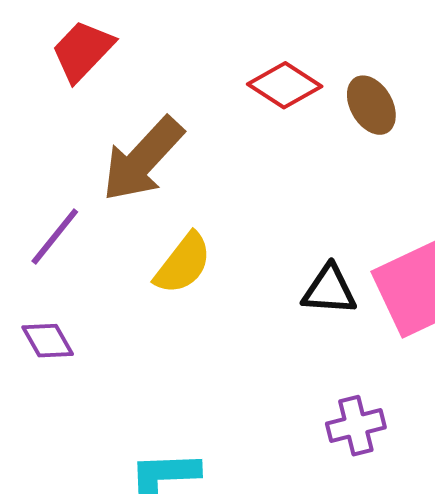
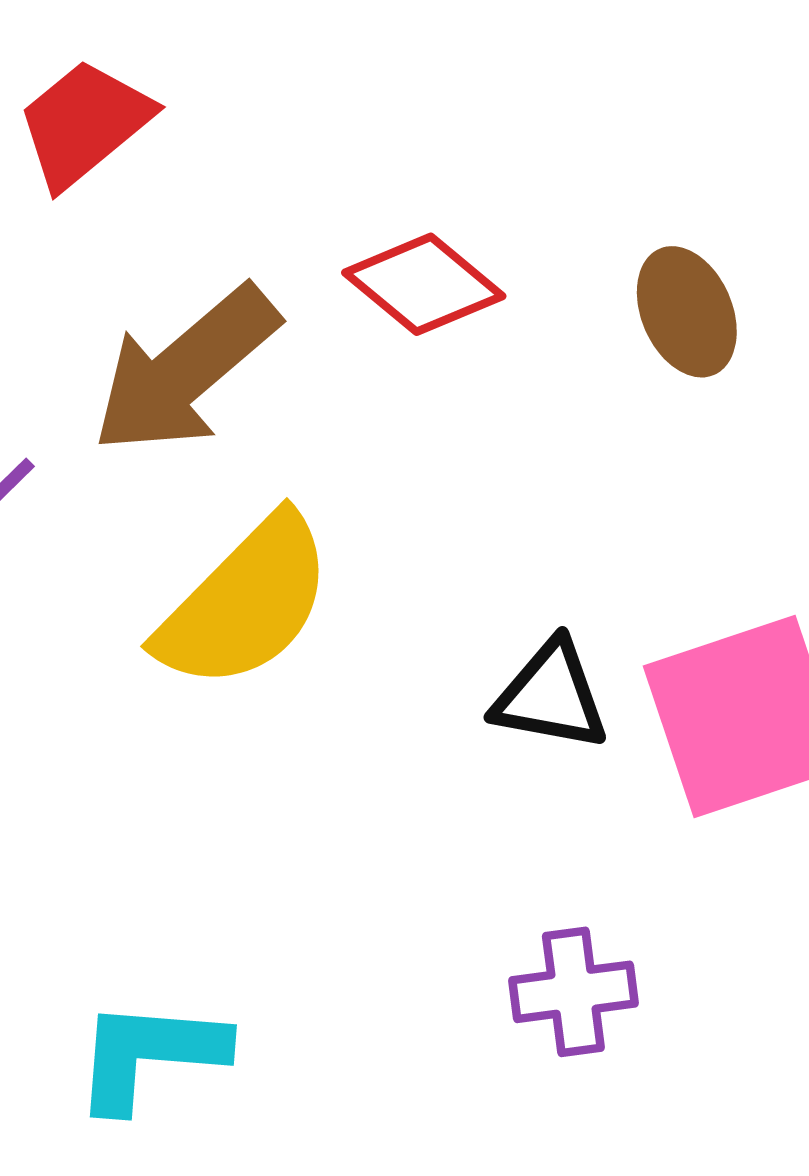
red diamond: (285, 85) -> (424, 284), moved
yellow semicircle: (183, 264) -> (245, 603), size x1.4

